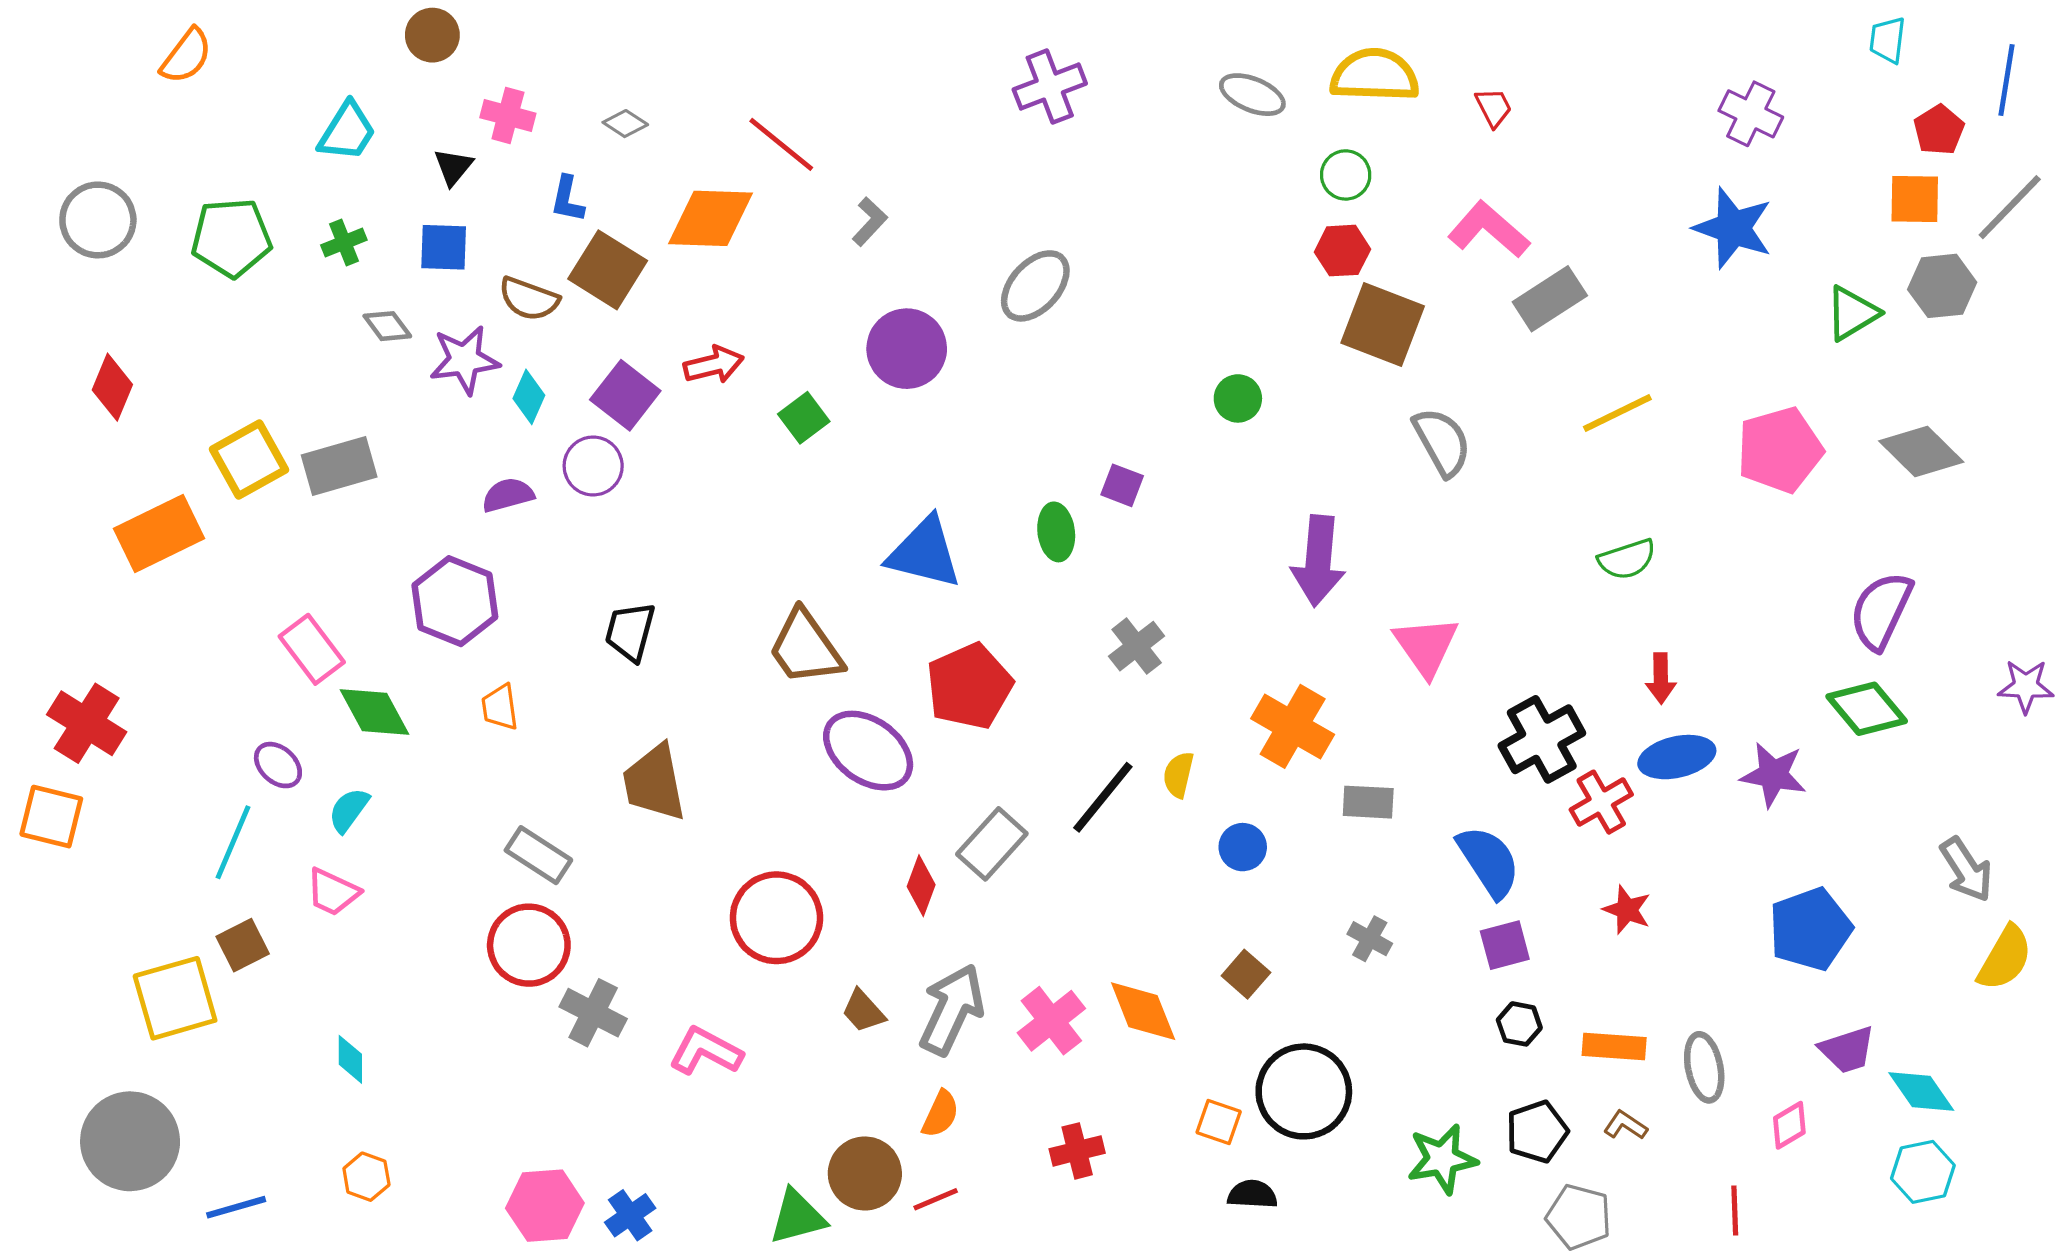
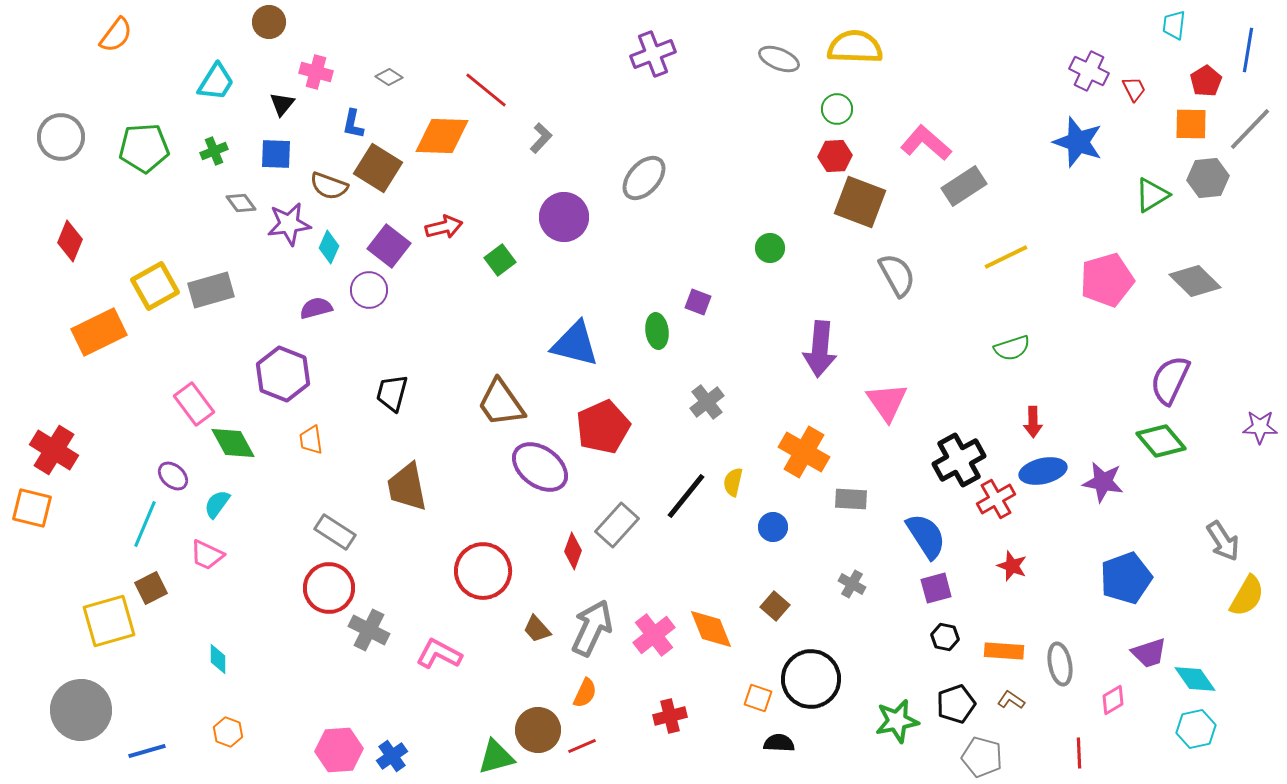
red trapezoid: (1494, 107) -> (1134, 89), moved

